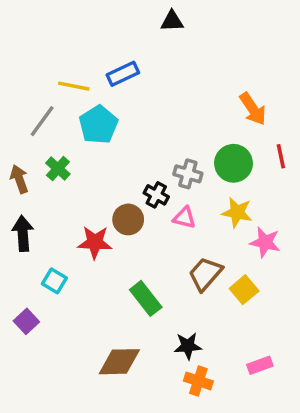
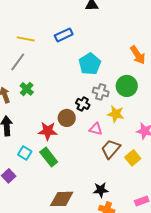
yellow line: (74, 86) -> (26, 39), moved
cyan pentagon: (98, 125) -> (90, 64), moved
yellow star: (237, 212) -> (116, 114), moved
pink triangle: (184, 218) -> (96, 129), moved
green rectangle: (146, 298) -> (49, 157), moved

